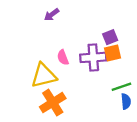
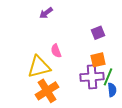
orange square: (112, 53) -> (98, 60), moved
purple cross: (93, 57) -> (92, 77), moved
green line: (121, 87) -> (108, 77), turned -48

